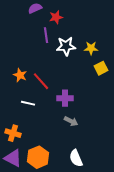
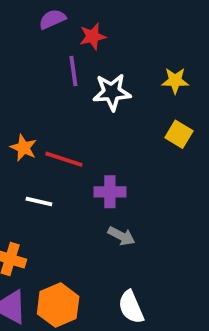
yellow star: (91, 48) -> (175, 81), moved
yellow square: (101, 68) -> (179, 134), turned -32
red line: (41, 81) -> (64, 159), turned -30

